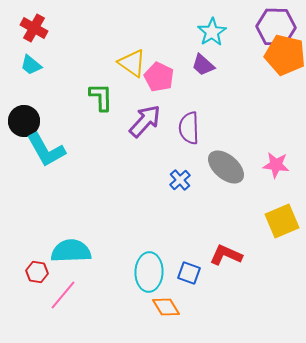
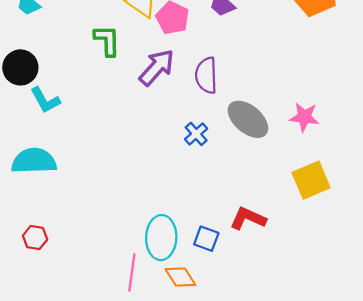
cyan L-shape: (46, 150) -> (45, 100), size x0.7
cyan semicircle: (71, 251) -> (34, 161), moved
pink line: (63, 295) -> (132, 272), moved, turned -32

